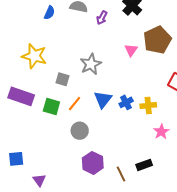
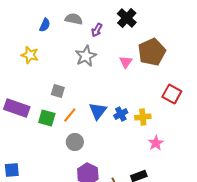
yellow star: (34, 56) -> (30, 55), moved, size x0.7
gray star: (91, 64) -> (86, 56), moved

